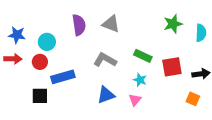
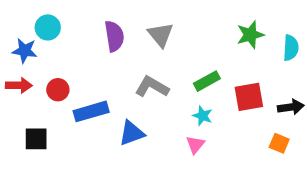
gray triangle: (111, 24) -> (161, 35), turned 30
cyan circle: (47, 42) -> (48, 27), moved
green rectangle: (143, 56) -> (207, 81), turned -54
blue triangle: (106, 95) -> (132, 133), moved
black square: (40, 96) -> (36, 139), moved

